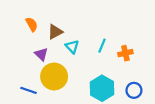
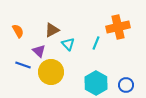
orange semicircle: (32, 24) -> (18, 31), moved
orange cross: (125, 53) -> (118, 27), moved, size x1.6
blue line: (29, 90) -> (23, 65), moved

